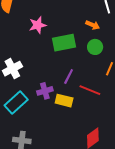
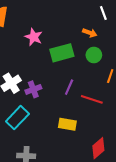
pink star: (38, 25) -> (34, 37), turned -30
purple cross: (45, 91) -> (33, 89), moved
yellow rectangle: (64, 101) -> (67, 124), moved

